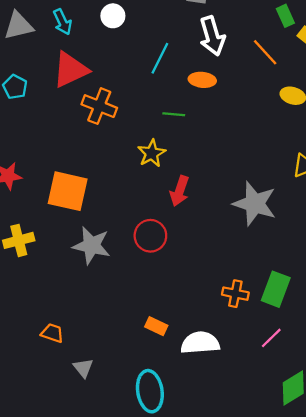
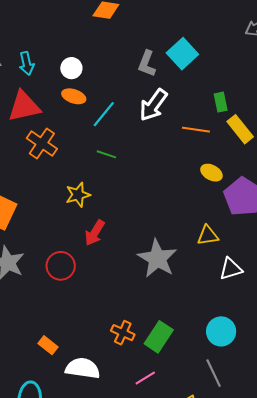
white arrow: (212, 36) -> (153, 105), turned 40
orange line: (265, 52) -> (196, 130), turned -52
orange ellipse: (202, 80) -> (74, 96), moved
green line: (174, 114) -> (106, 154), moved

